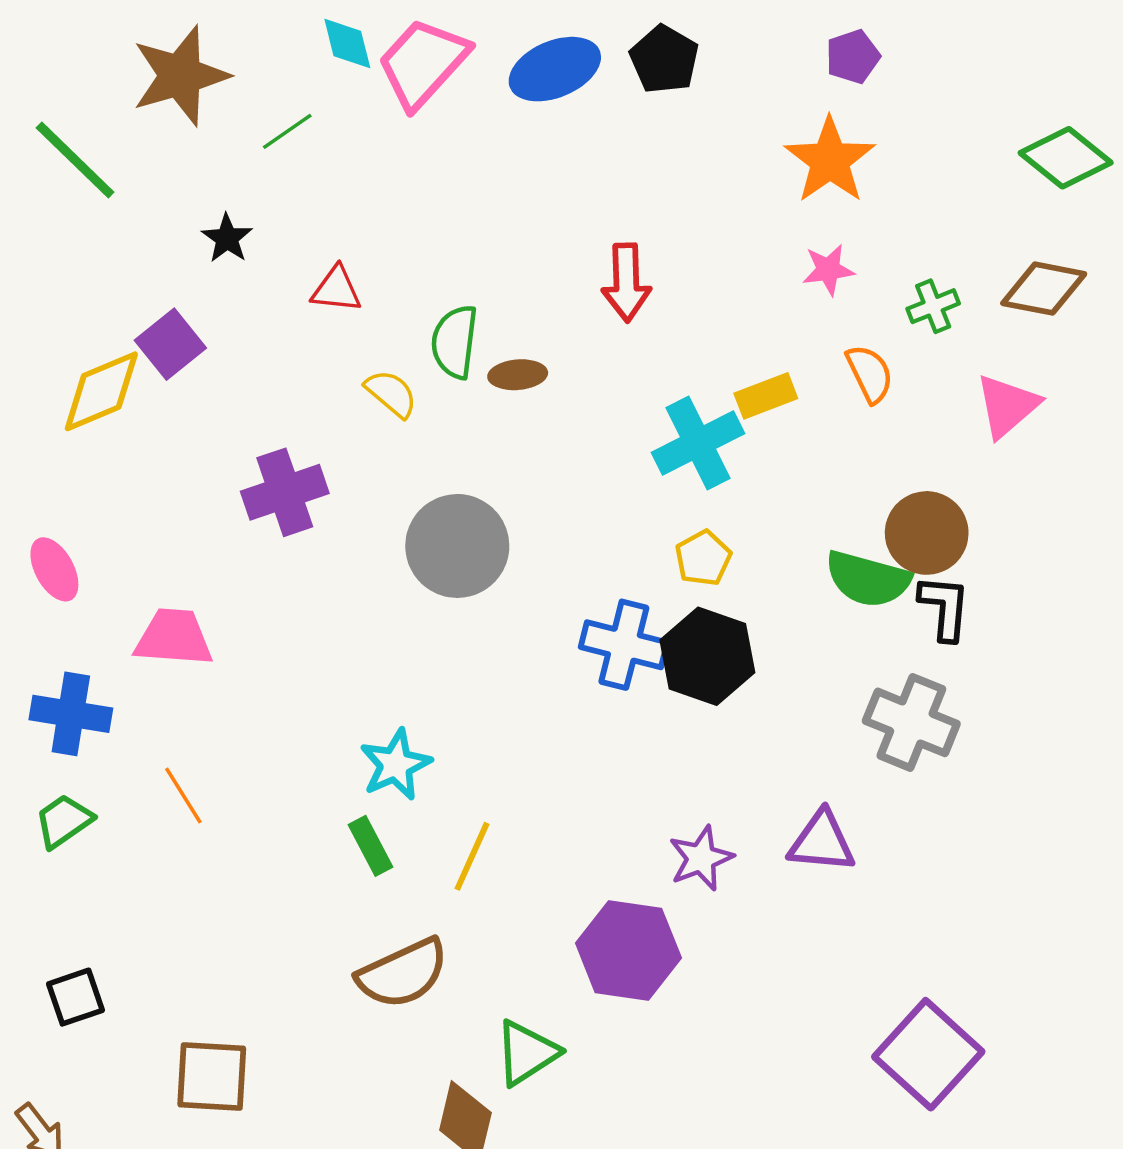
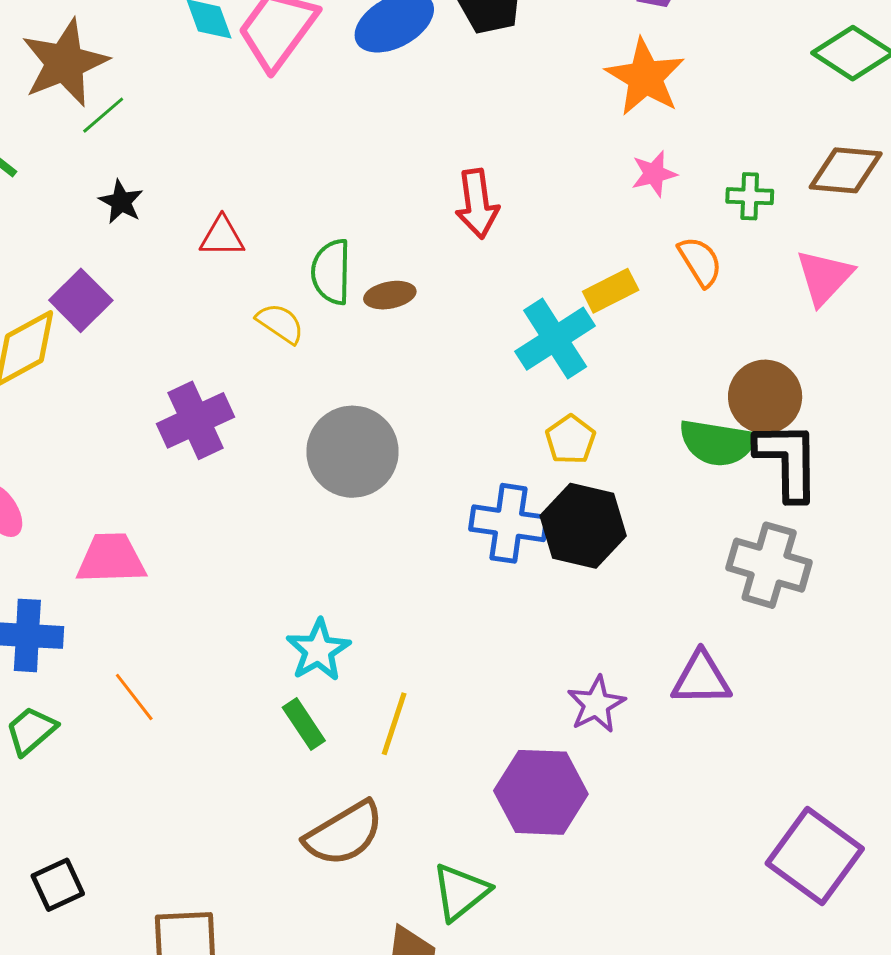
green line: (287, 131) -> (103, 115), moved
green cross: (933, 306) -> (750, 196), turned 30
black L-shape: (944, 607) -> (788, 461), size x1.4

